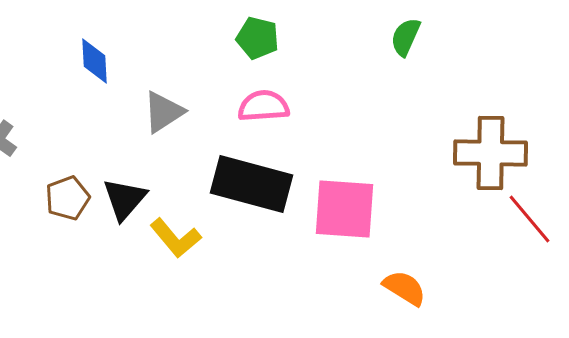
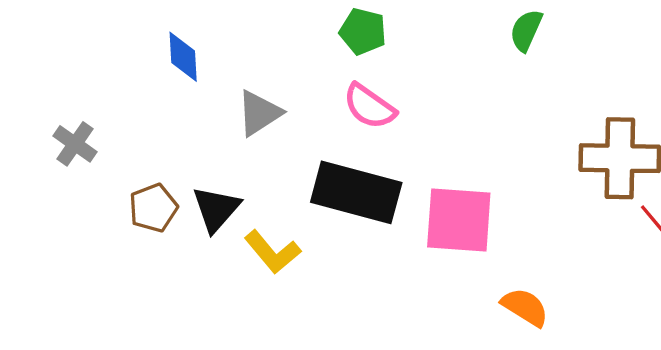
pink semicircle: (264, 106) -> (369, 106), turned -141

